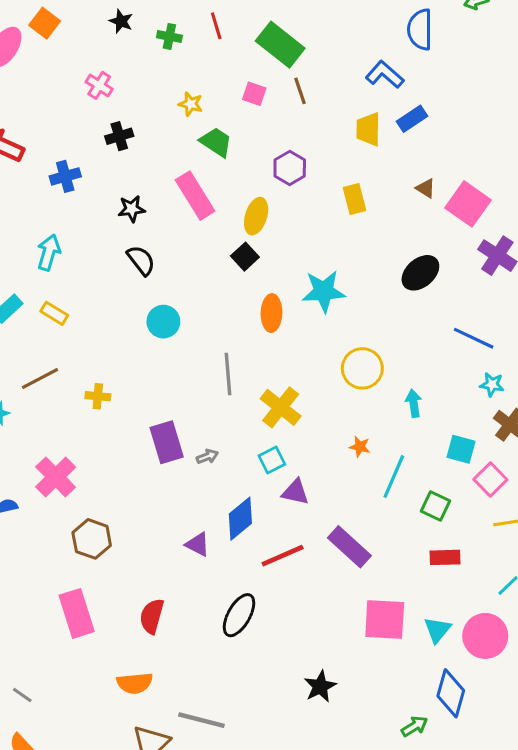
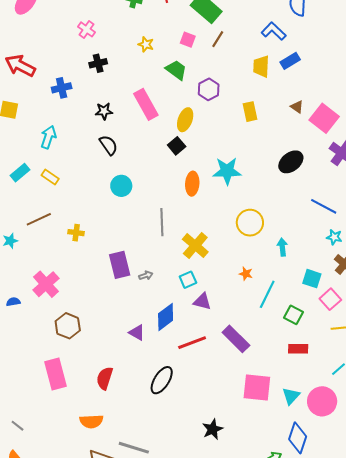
brown line: (300, 91) -> (218, 39), turned 48
green trapezoid: (216, 142) -> (176, 70), moved

